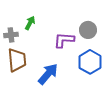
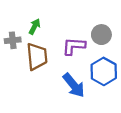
brown trapezoid: (17, 60) -> (37, 56), moved
blue arrow: (48, 74) -> (74, 85), moved, turned 100

